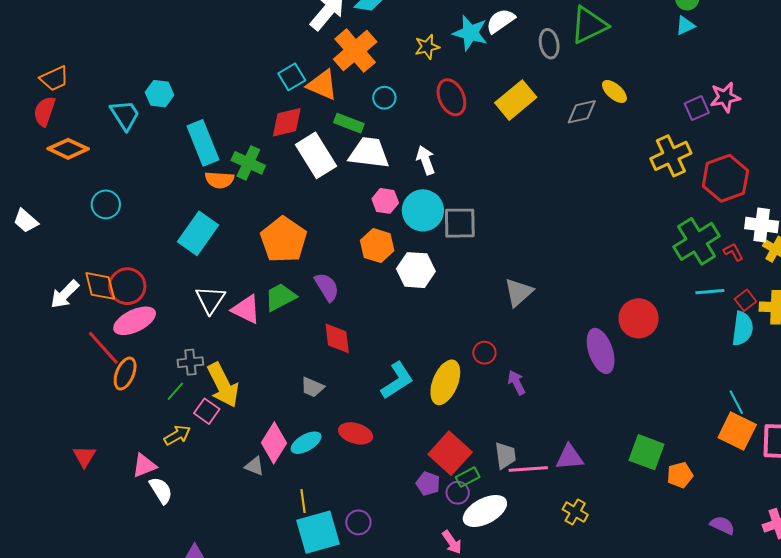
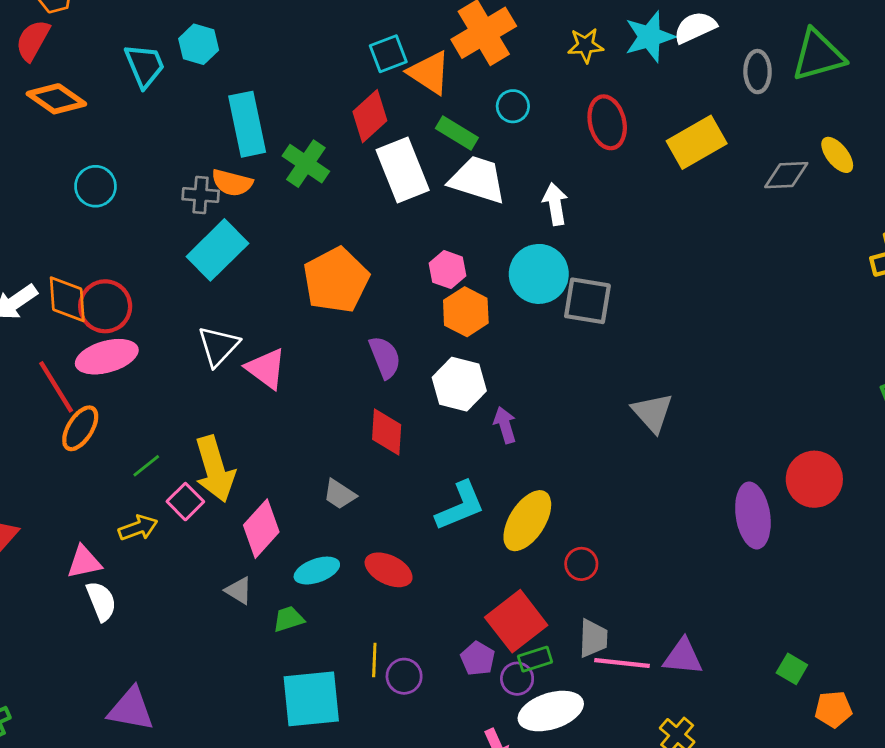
cyan star: (470, 33) -> (650, 37), turned 30
red diamond: (287, 122) -> (370, 116), turned -39
orange semicircle: (219, 180) -> (232, 183), moved
pink hexagon: (385, 201) -> (448, 270), moved
white hexagon: (416, 270) -> (459, 384), moved
gray triangle: (519, 292) -> (653, 413), turned -40
green trapezoid: (280, 297) -> (289, 619), moved, size x0.7
red circle: (484, 353) -> (581, 564), moved
gray cross: (190, 362) -> (201, 195), moved
purple arrow: (517, 383) -> (505, 425), moved
pink diamond: (274, 443) -> (261, 529), moved
green square: (646, 452) -> (792, 669), size x0.6
yellow line: (303, 501) -> (374, 660), moved
purple circle: (358, 522) -> (404, 676), moved

